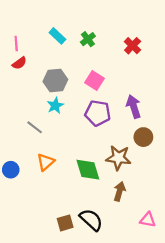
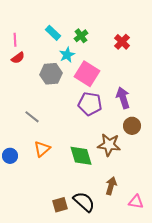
pink square: (94, 80) -> (87, 74), size x1.4
cyan star: (55, 106) -> (67, 55), moved
brown arrow: (119, 191) -> (111, 186), moved

